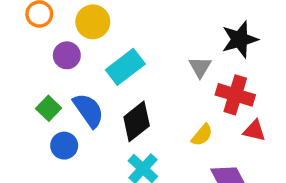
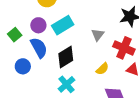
purple circle: (67, 55) -> (38, 25), moved
gray triangle: (200, 67) -> (98, 35), moved
green square: (49, 108) -> (15, 35), moved

